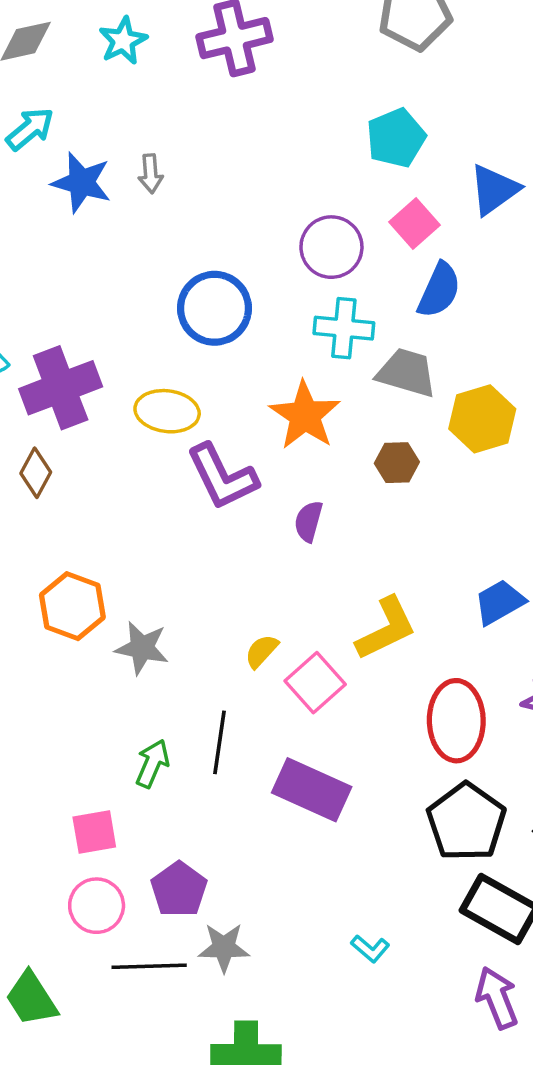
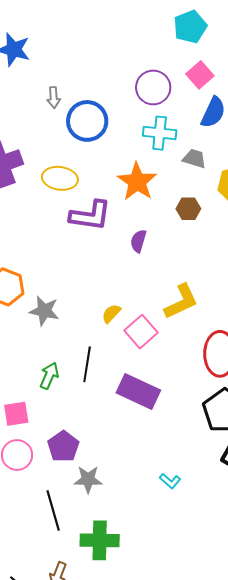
gray arrow: (151, 174) -> (54, 97), moved
gray trapezoid: (407, 373) -> (194, 158), size x0.7
purple L-shape: (222, 477) -> (90, 215), turned -57
black line: (149, 966) -> (53, 511), moved, turned 75

